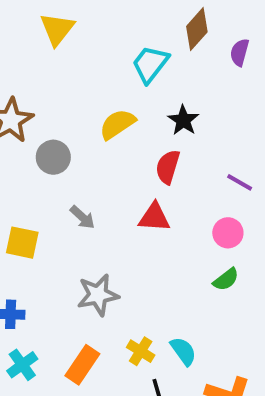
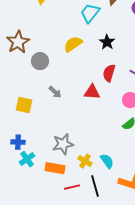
red semicircle: (168, 167) -> (109, 73), moved
gray star: (98, 295) -> (63, 144), moved
cyan cross: (22, 365) -> (27, 159), moved
orange rectangle: (82, 365) -> (55, 168), turned 66

